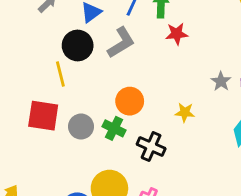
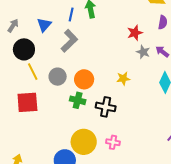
red star: (177, 34) -> (135, 33), moved
black circle: (78, 45) -> (24, 49), moved
gray circle: (81, 127) -> (58, 77), moved

